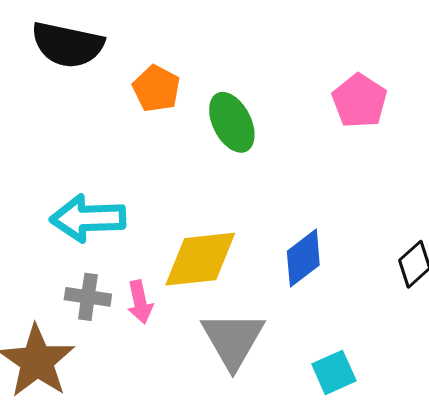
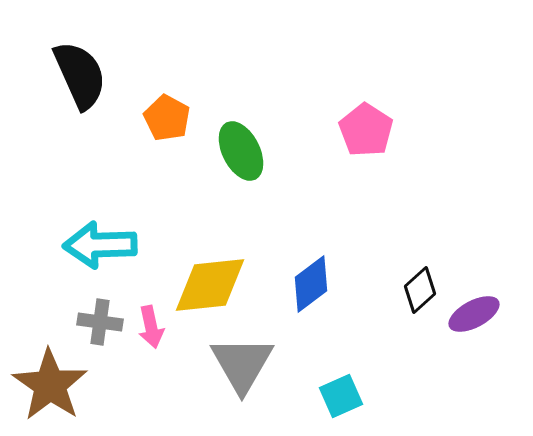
black semicircle: (68, 45) -> (80, 75), turned -126

